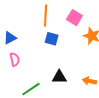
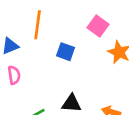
orange line: (46, 15) -> (38, 25), moved

